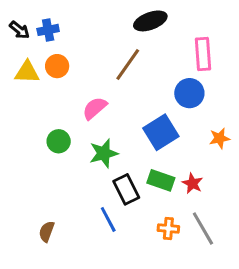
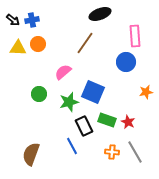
blue square: (161, 132) -> (93, 92), moved, turned -35
brown semicircle: (47, 232) -> (31, 154), size x1.6

